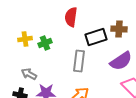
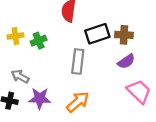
brown cross: (119, 29) -> (124, 35), moved
purple semicircle: (121, 61) -> (126, 61), size x0.7

